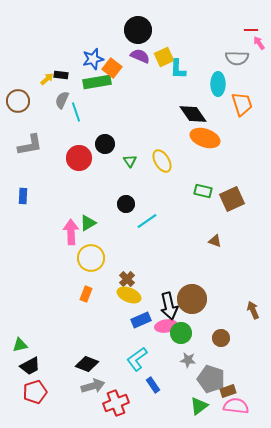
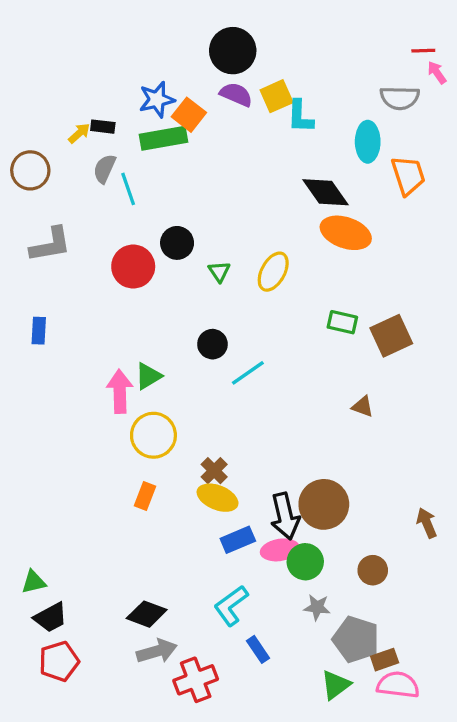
yellow ellipse: (162, 161) -> (273, 272), turned 60

